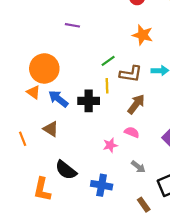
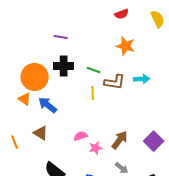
green line: (108, 61) -> (94, 70), turned 56
black cross: (89, 101) -> (64, 66), moved
brown arrow: (136, 104) -> (120, 140), moved
pink semicircle: (132, 132) -> (81, 136), moved, turned -40

